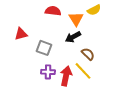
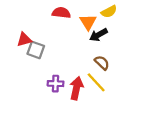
black arrow: (73, 37) -> (98, 35), moved
gray square: (44, 48) -> (36, 50), moved

